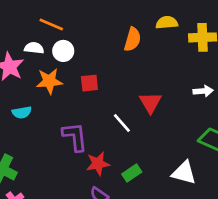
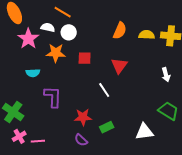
yellow semicircle: (167, 23) -> (147, 35), moved
white arrow: (203, 91) -> (166, 75), turned 72
red triangle: (150, 103) -> (119, 66), moved
purple L-shape: (75, 137) -> (53, 97), moved
white triangle: (184, 173) -> (144, 132), turned -30

